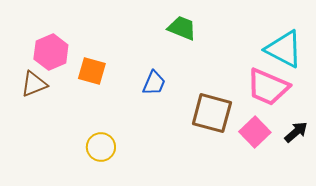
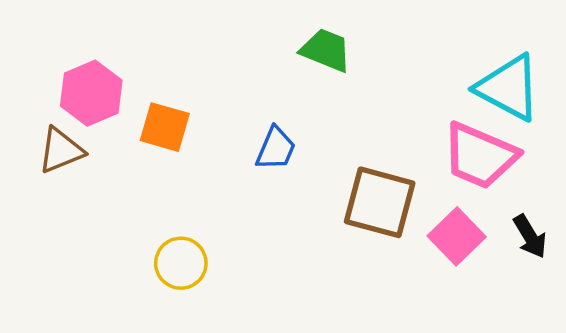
black arrow: (296, 132) -> (530, 236), turned 100

